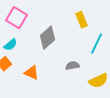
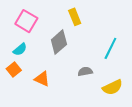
yellow rectangle: (81, 20) -> (75, 17), moved

